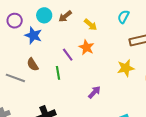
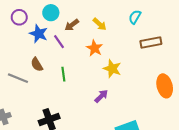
brown arrow: (65, 16) -> (72, 25), moved
purple line: (68, 55) -> (59, 42), moved
yellow star: (126, 68) -> (112, 69), moved, turned 30

